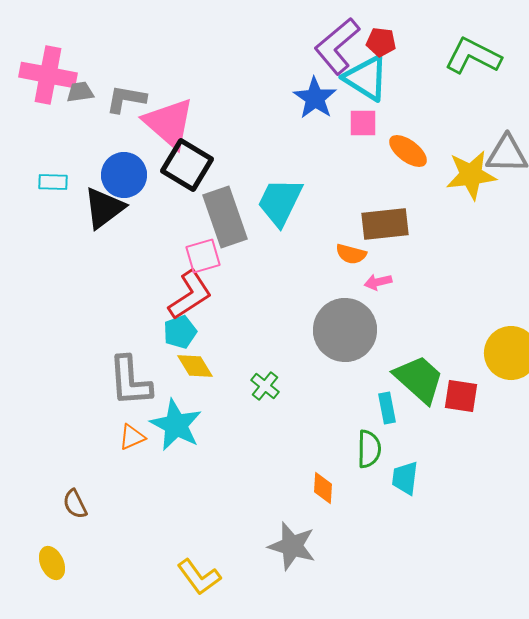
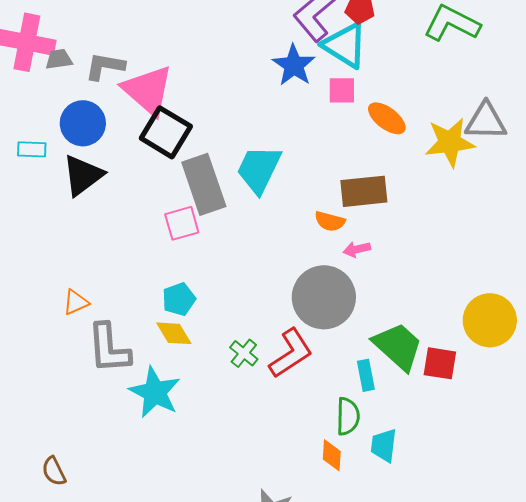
blue circle: (124, 175) -> (83, 123), moved
red L-shape: (190, 295) -> (291, 353), moved
cyan pentagon: (180, 332) -> (179, 299), moved
orange triangle: (132, 437) -> (76, 302), moved
orange diamond: (323, 488) -> (332, 455), moved

